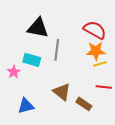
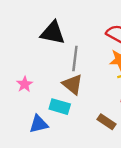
cyan rectangle: (32, 60) -> (60, 107), moved
brown triangle: (62, 92) -> (73, 84), moved

